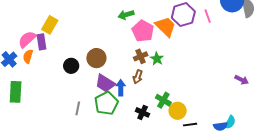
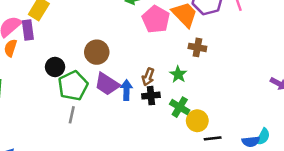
brown cross: (141, 56) -> (197, 47), moved, turned 32
green star: (157, 59) -> (178, 74), moved
black circle: (71, 66) -> (55, 67), moved
green pentagon: (106, 103) -> (73, 86), moved
black cross: (143, 112) -> (151, 96), moved, turned -32

